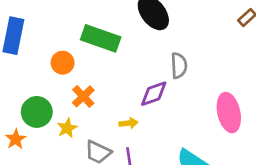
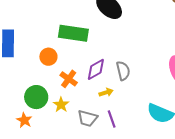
gray semicircle: (179, 66) -> (123, 71), moved
purple diamond: (154, 94) -> (96, 69), moved

